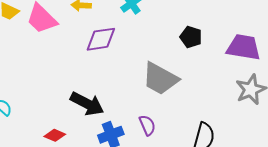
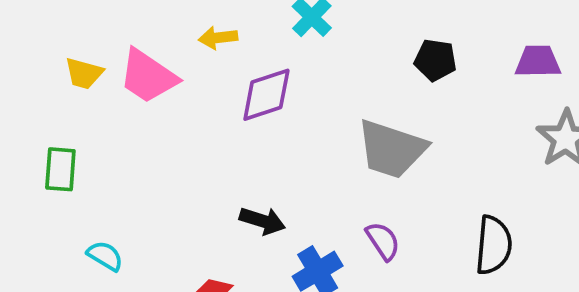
purple trapezoid: (244, 47) -> (538, 61), size x0.7
black arrow: (87, 104) -> (262, 221), size x0.7

